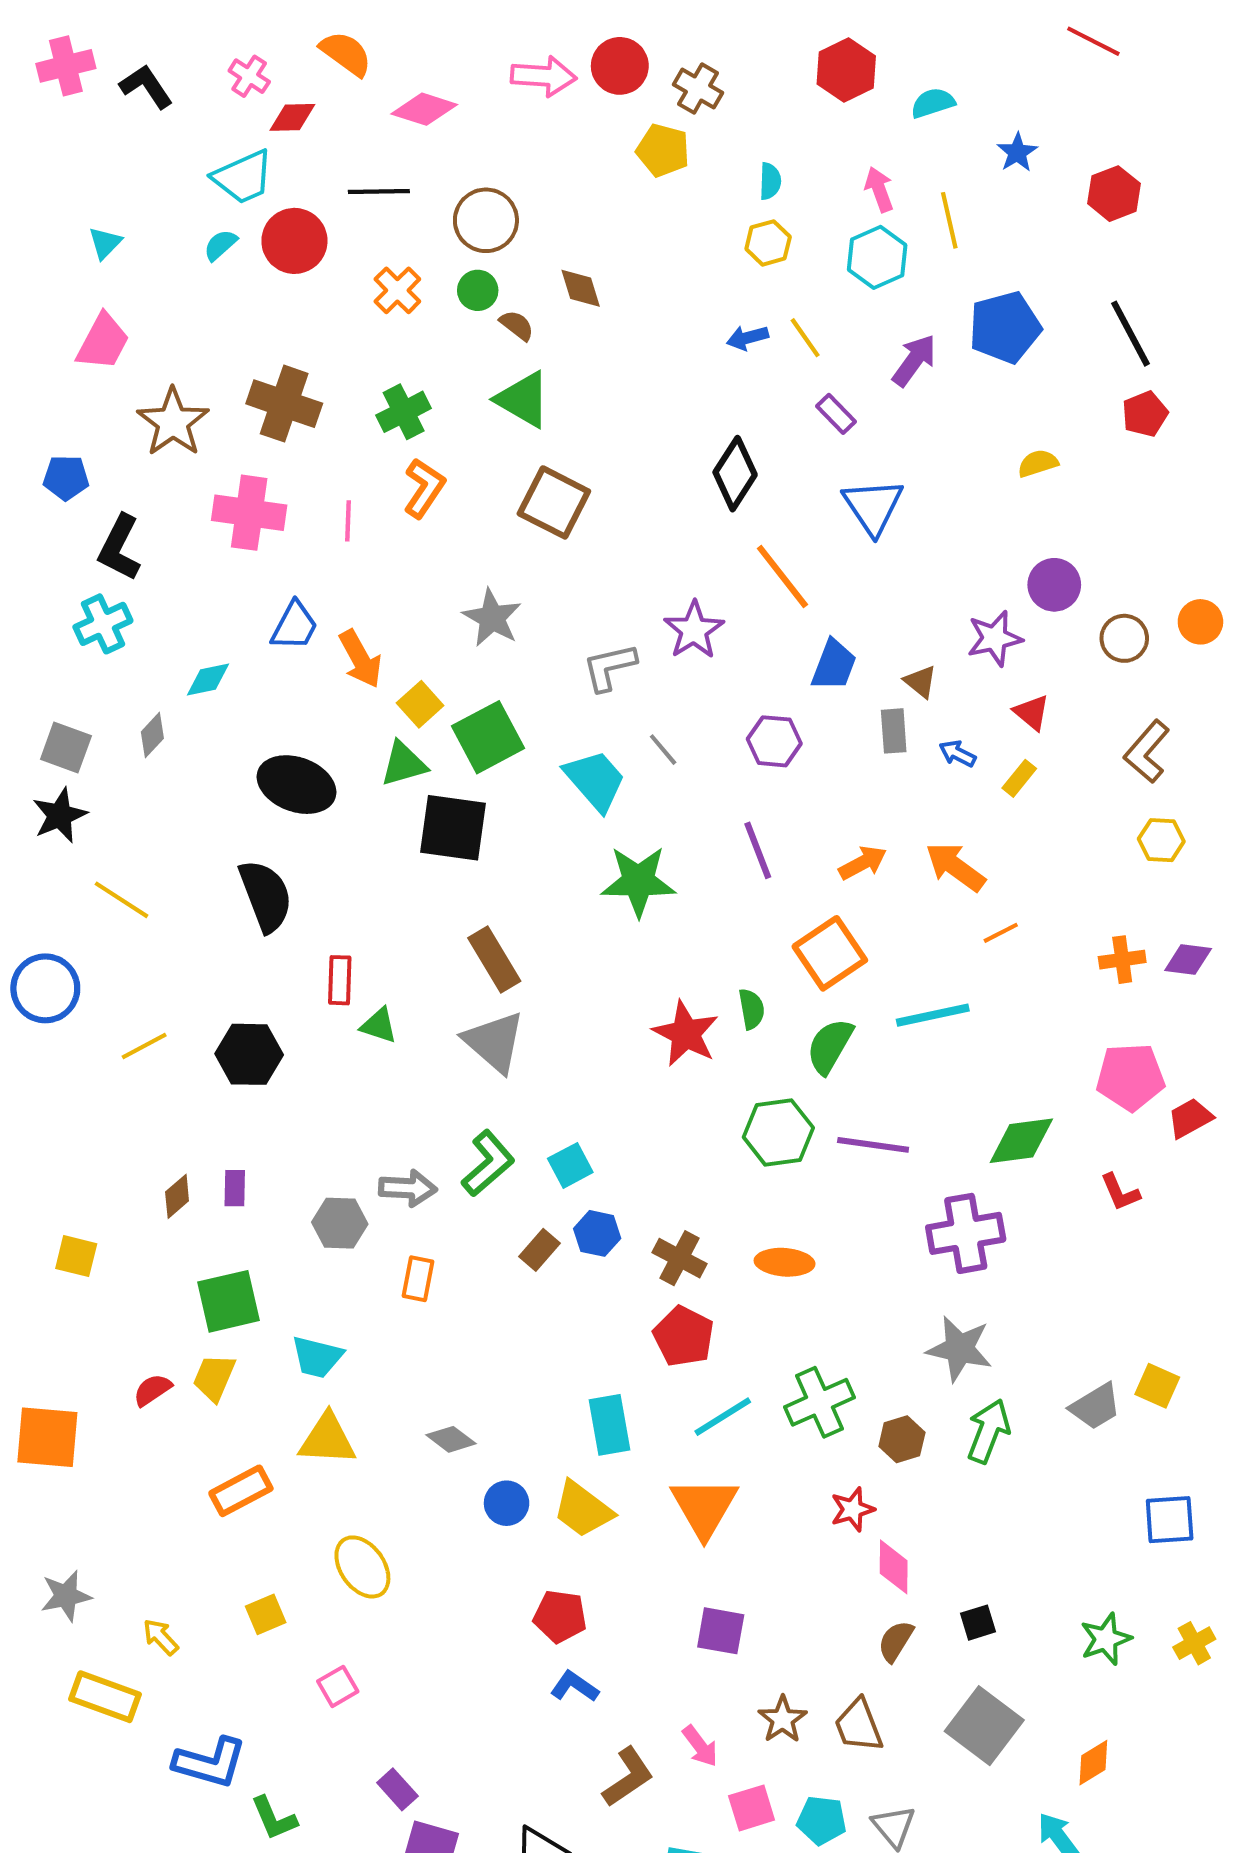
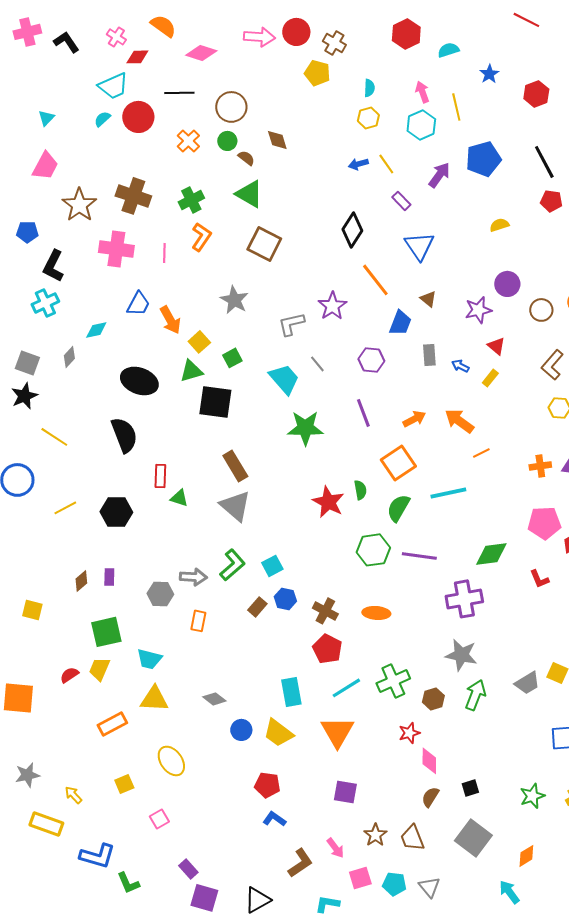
red pentagon: (1145, 414) -> (551, 201), turned 30
brown triangle: (920, 682) -> (428, 299), moved
green square: (488, 737) -> (232, 358), size x0.6

